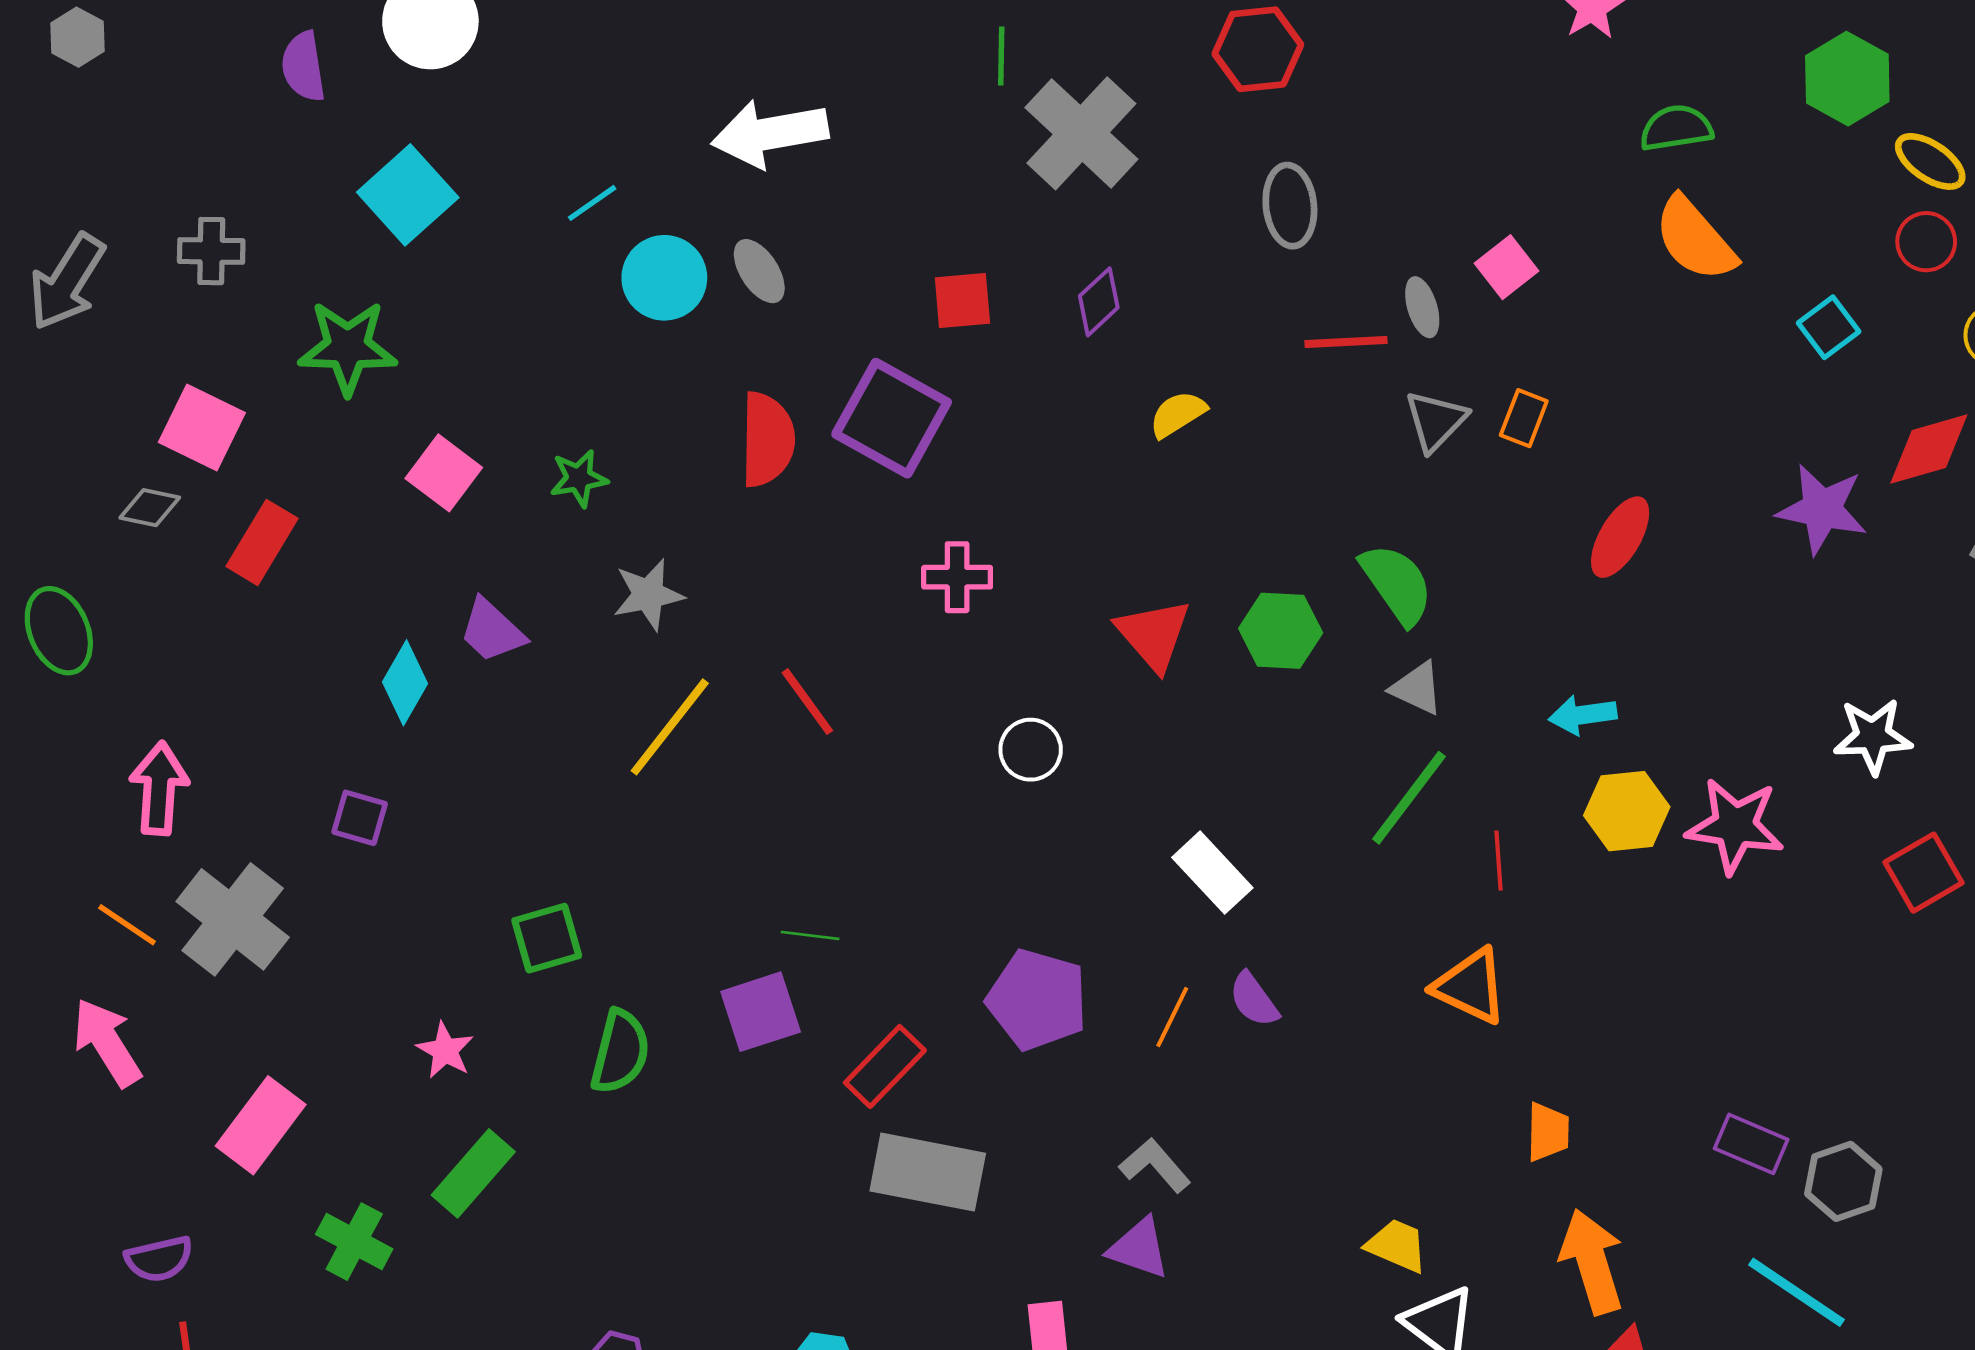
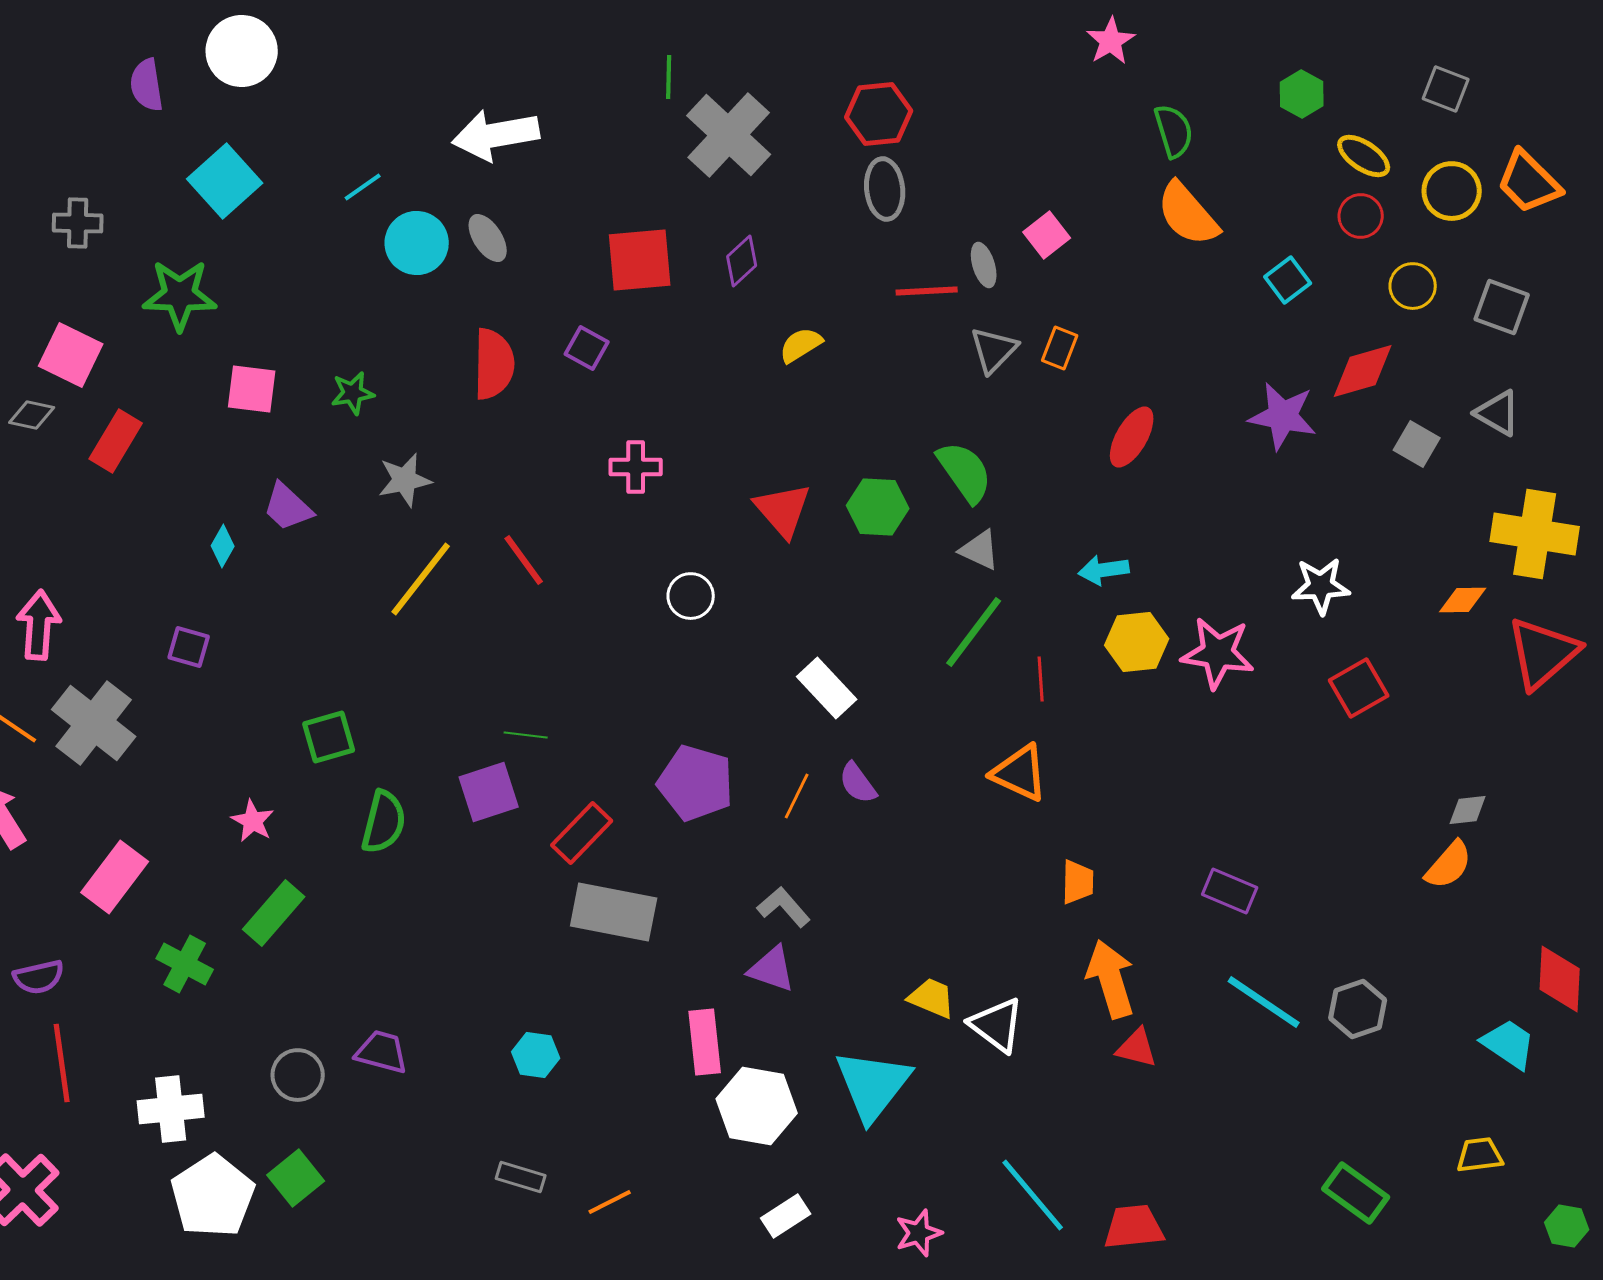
red hexagon: (1258, 49) -> (879, 114), moved
green hexagon: (1847, 79) -> (1302, 94), size x0.7
green semicircle: (1676, 128) -> (1174, 131), turned 82
red square: (962, 301) -> (640, 260), size x1.5
purple square: (892, 418) -> (587, 348), size x0.5
pink square: (444, 473) -> (252, 389), turned -30
cyan diamond: (405, 683) -> (223, 546), size x0.7
gray hexagon: (1843, 1181) -> (1358, 1009), moved
yellow trapezoid: (1397, 1246) -> (932, 998), moved

